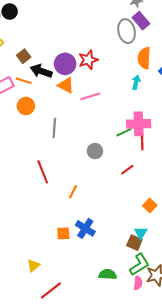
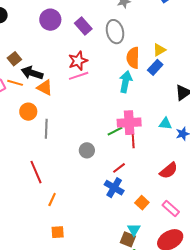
purple rectangle: (141, 21) -> (83, 26), moved
purple circle: (65, 64) -> (50, 20), moved
cyan arrow: (136, 82) -> (126, 82), size x1.5
orange triangle: (66, 85) -> (45, 88), moved
pink line: (90, 96) -> (79, 76), moved
orange circle: (26, 106) -> (28, 112), moved
orange line: (73, 192) -> (52, 199), moved
blue cross: (85, 228) -> (114, 188), moved

